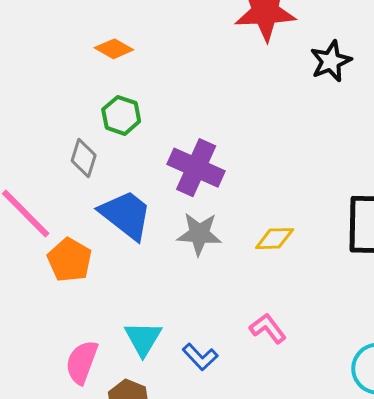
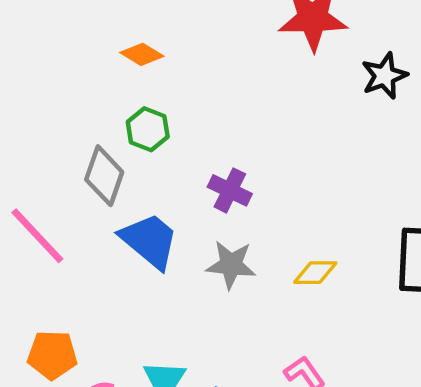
gray diamond: (84, 158) -> (104, 176), size x1.4
purple cross: (196, 168) -> (230, 190), size x0.7
orange pentagon: (70, 260) -> (52, 355), moved, turned -30

